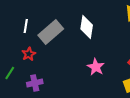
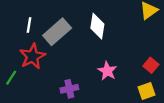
red star: (29, 54) -> (32, 56), size x1.6
purple cross: (35, 83) -> (69, 89), moved

